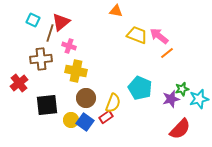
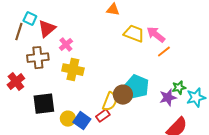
red triangle: (61, 22) -> (47, 29), moved
brown line: (50, 33) -> (19, 32), moved
pink cross: (69, 46) -> (66, 45), turned 32
brown circle: (86, 98) -> (123, 95), moved

